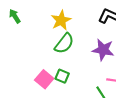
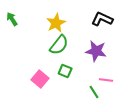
green square: (62, 76) -> (65, 71), moved

